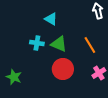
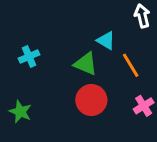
cyan triangle: (51, 19) -> (106, 41), moved
cyan cross: (37, 43) -> (29, 56), moved, turned -32

